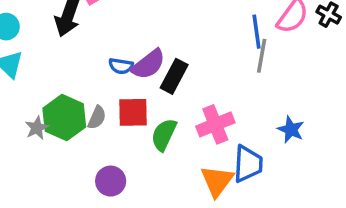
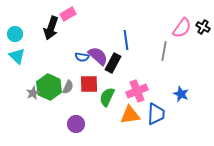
blue line: (256, 32) -> (126, 40), moved
purple semicircle: (148, 64) -> (98, 56), turned -100
orange triangle: (217, 181) -> (130, 115), moved, turned 45

